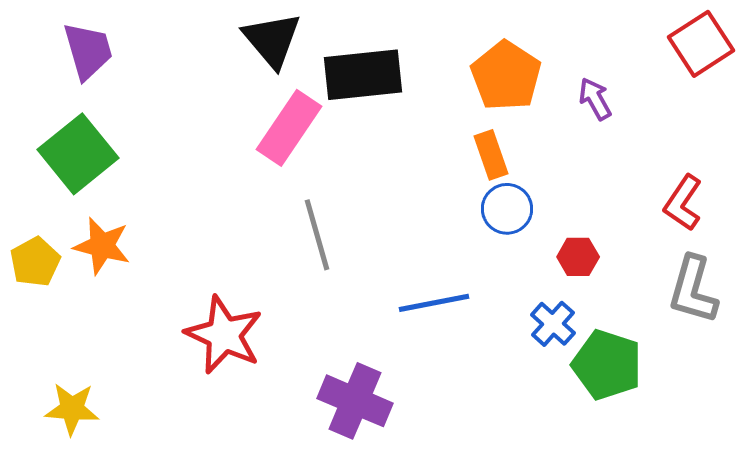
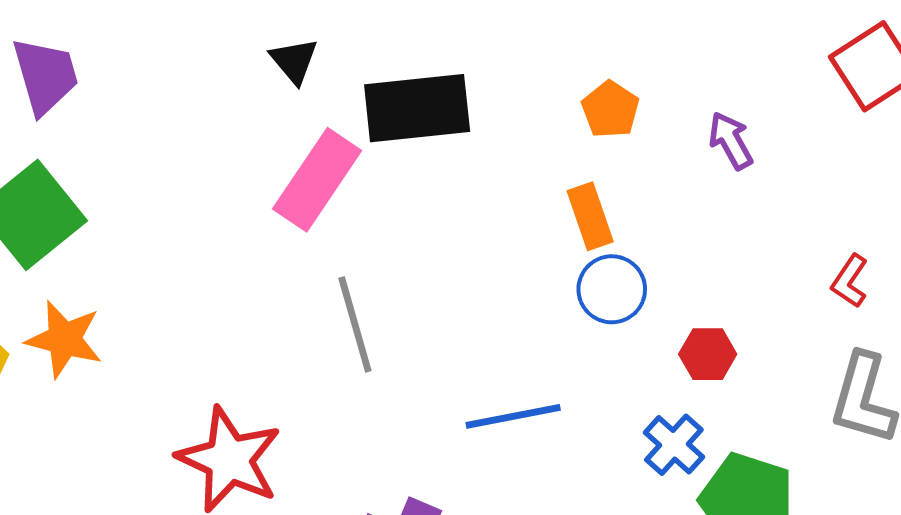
black triangle: (272, 40) -> (294, 61), size x0.6
orange pentagon: (506, 76) -> (610, 109), size x0.6
red L-shape: (683, 203) -> (850, 281), size x0.7

